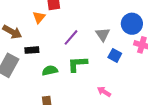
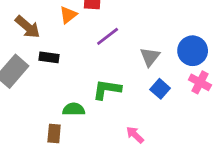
purple line: (71, 37) -> (108, 36), moved
green semicircle: (50, 71) -> (74, 109), moved

